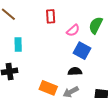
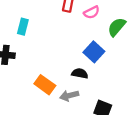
pink semicircle: (73, 30) -> (92, 12), moved

